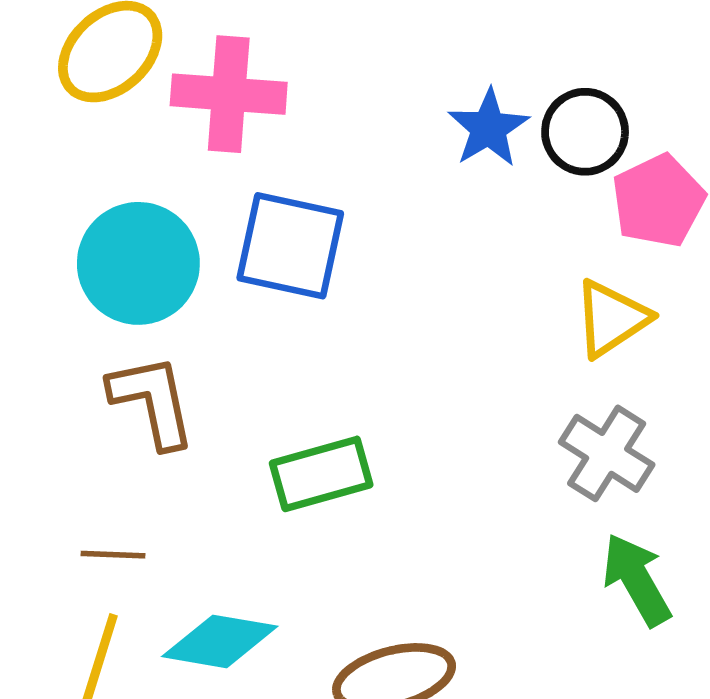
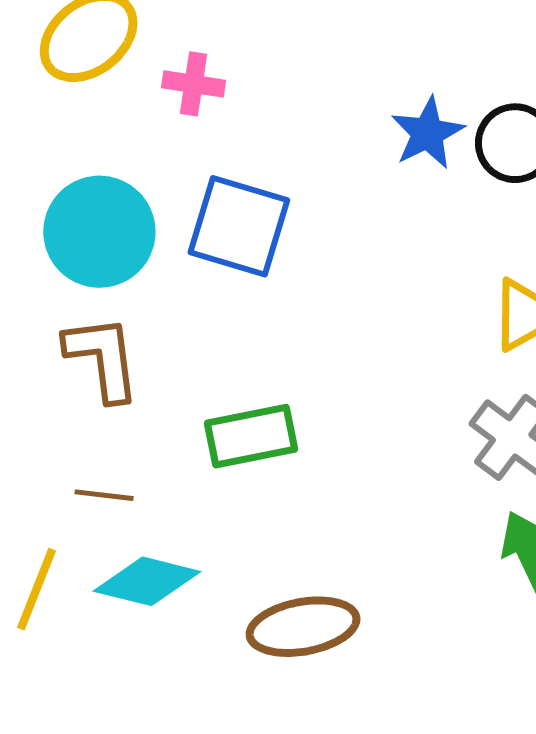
pink cross: (229, 94) -> (194, 84), size x0.6
brown line: (113, 555) -> (104, 495), moved

